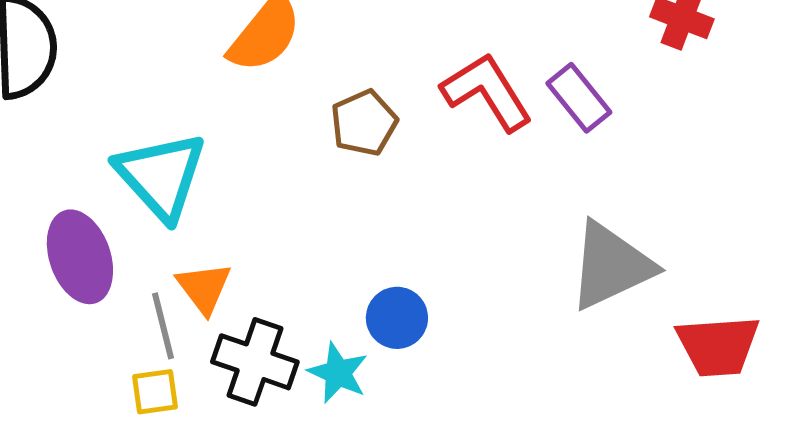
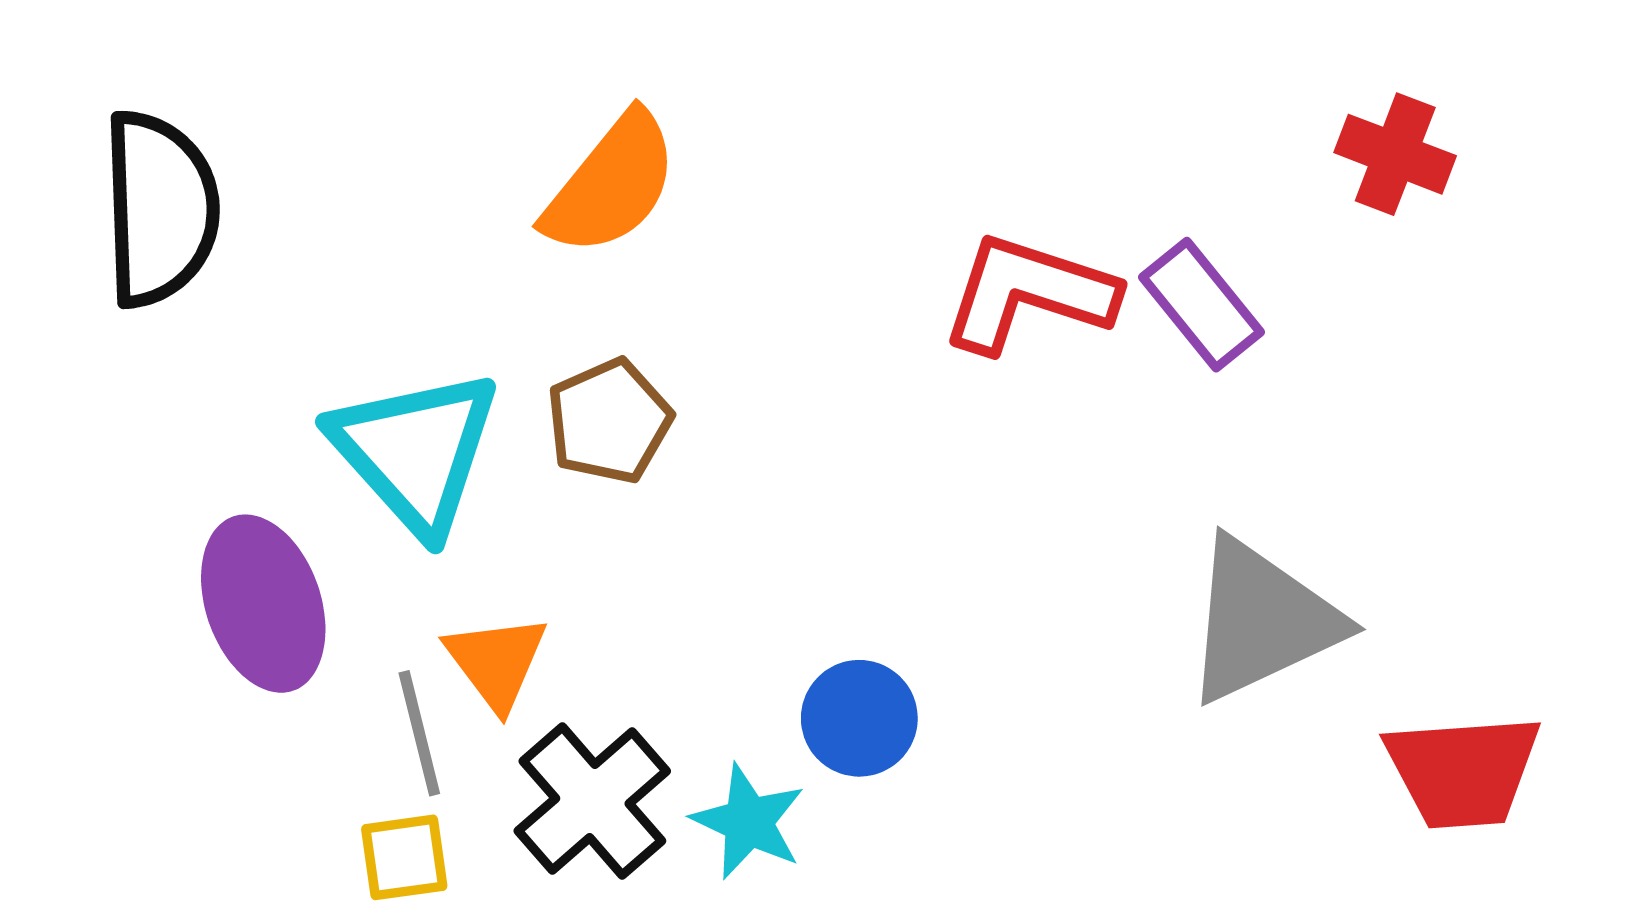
red L-shape: (487, 92) -> (1029, 293), turned -40
brown pentagon: (364, 123) -> (609, 421), moved
black cross: (255, 362) -> (592, 801), turned 30

